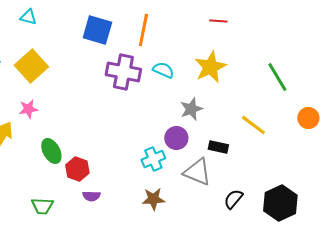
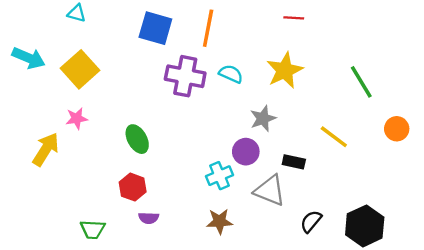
green ellipse: (51, 151) -> (137, 139), moved

